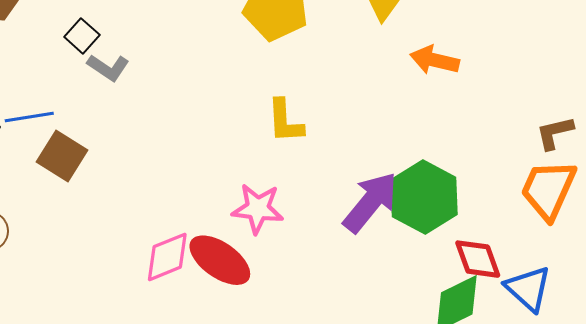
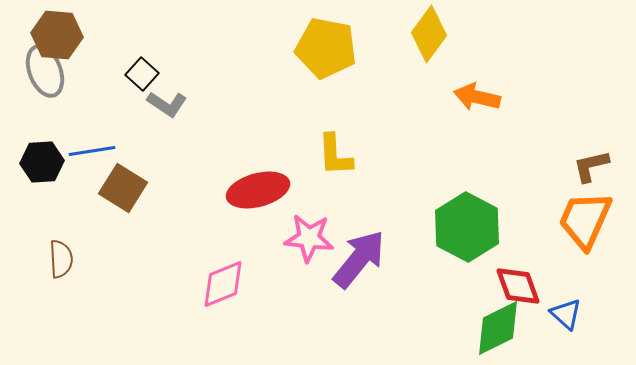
purple arrow: (370, 202) -> (359, 259), moved
red ellipse: (220, 260) -> (258, 190), moved, turned -50
blue triangle: (528, 289) -> (566, 314), size x0.7

